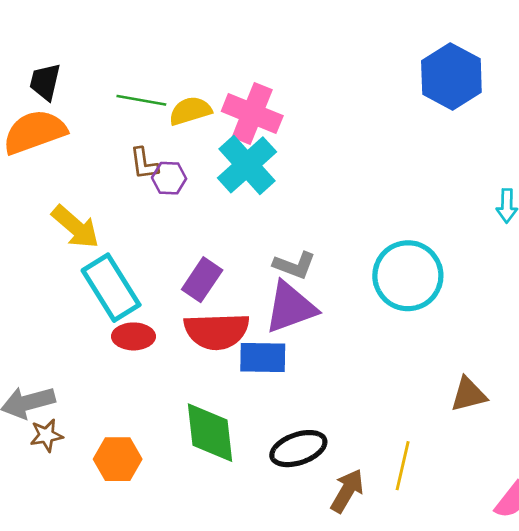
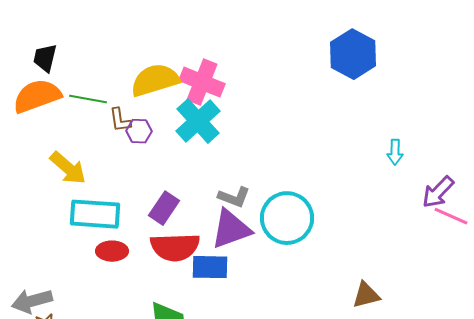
green line: (141, 100) -> (88, 99), moved
yellow semicircle: (190, 111) -> (155, 80), size x1.5
cyan circle: (408, 276) -> (287, 218), moved
cyan rectangle: (111, 288) -> (95, 214), turned -54

